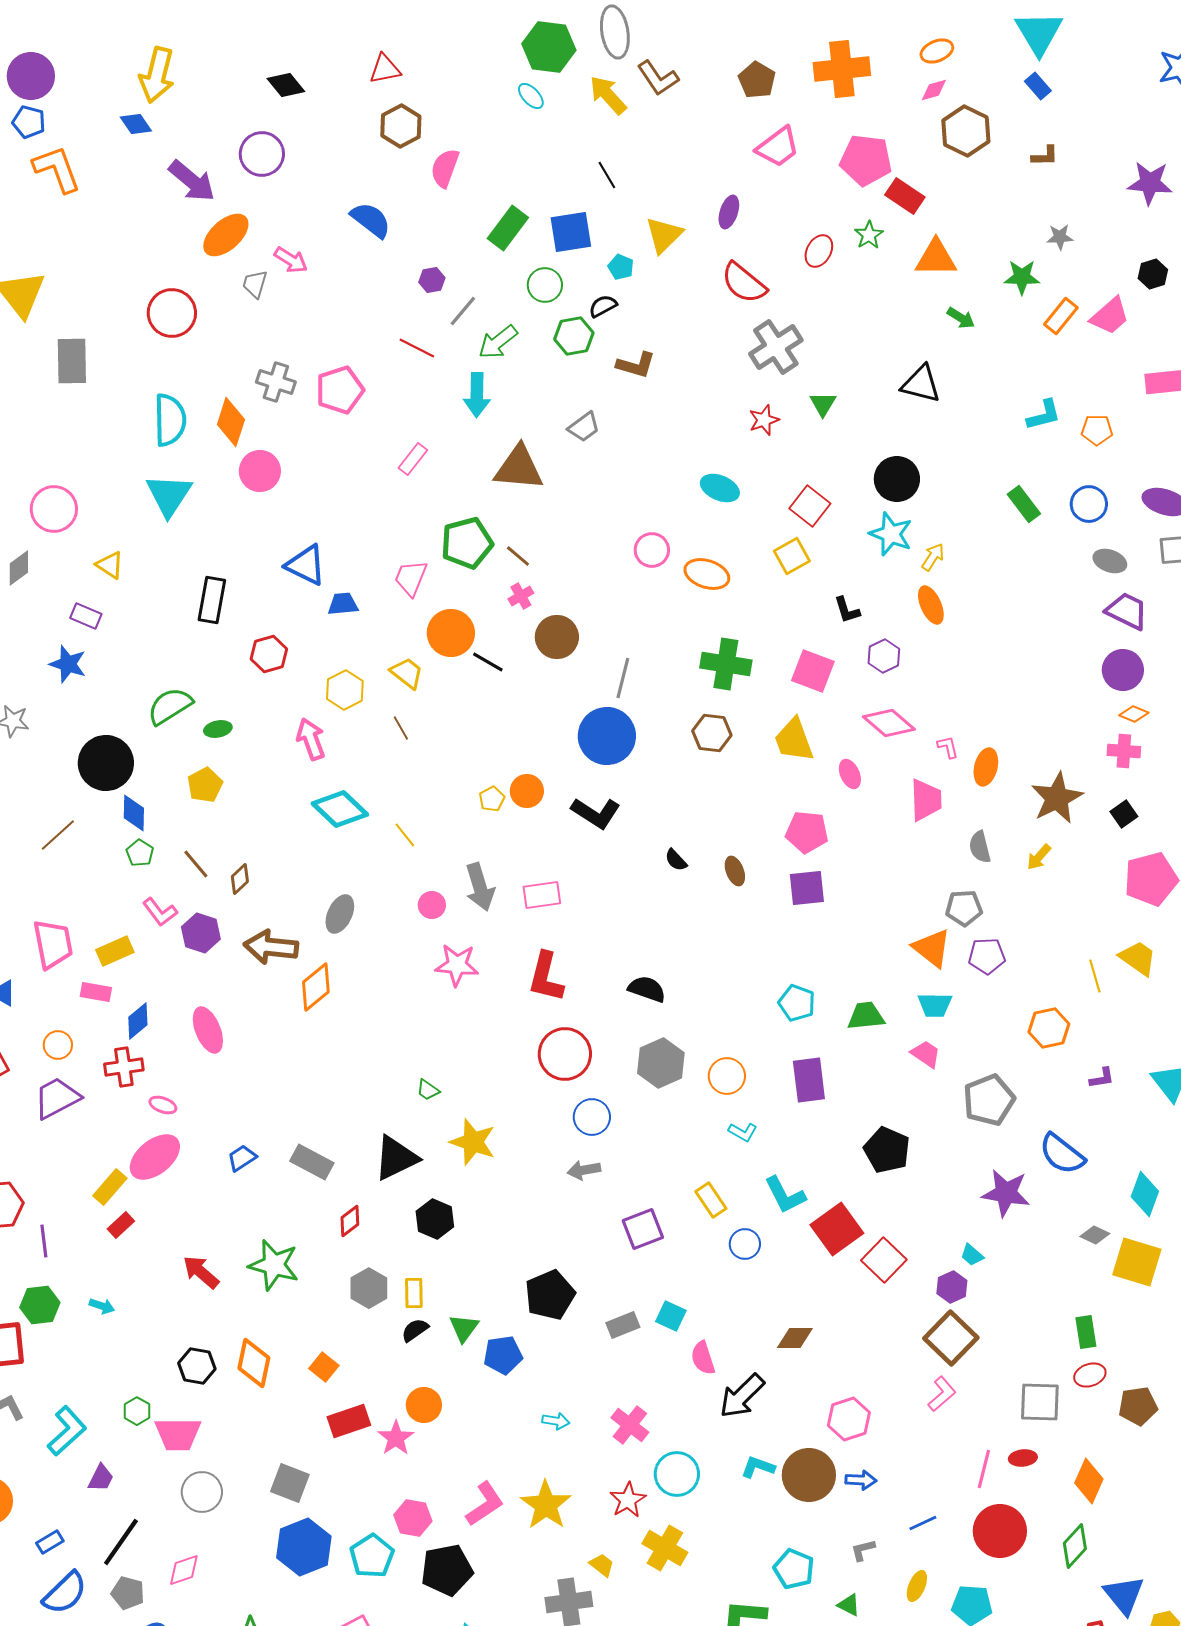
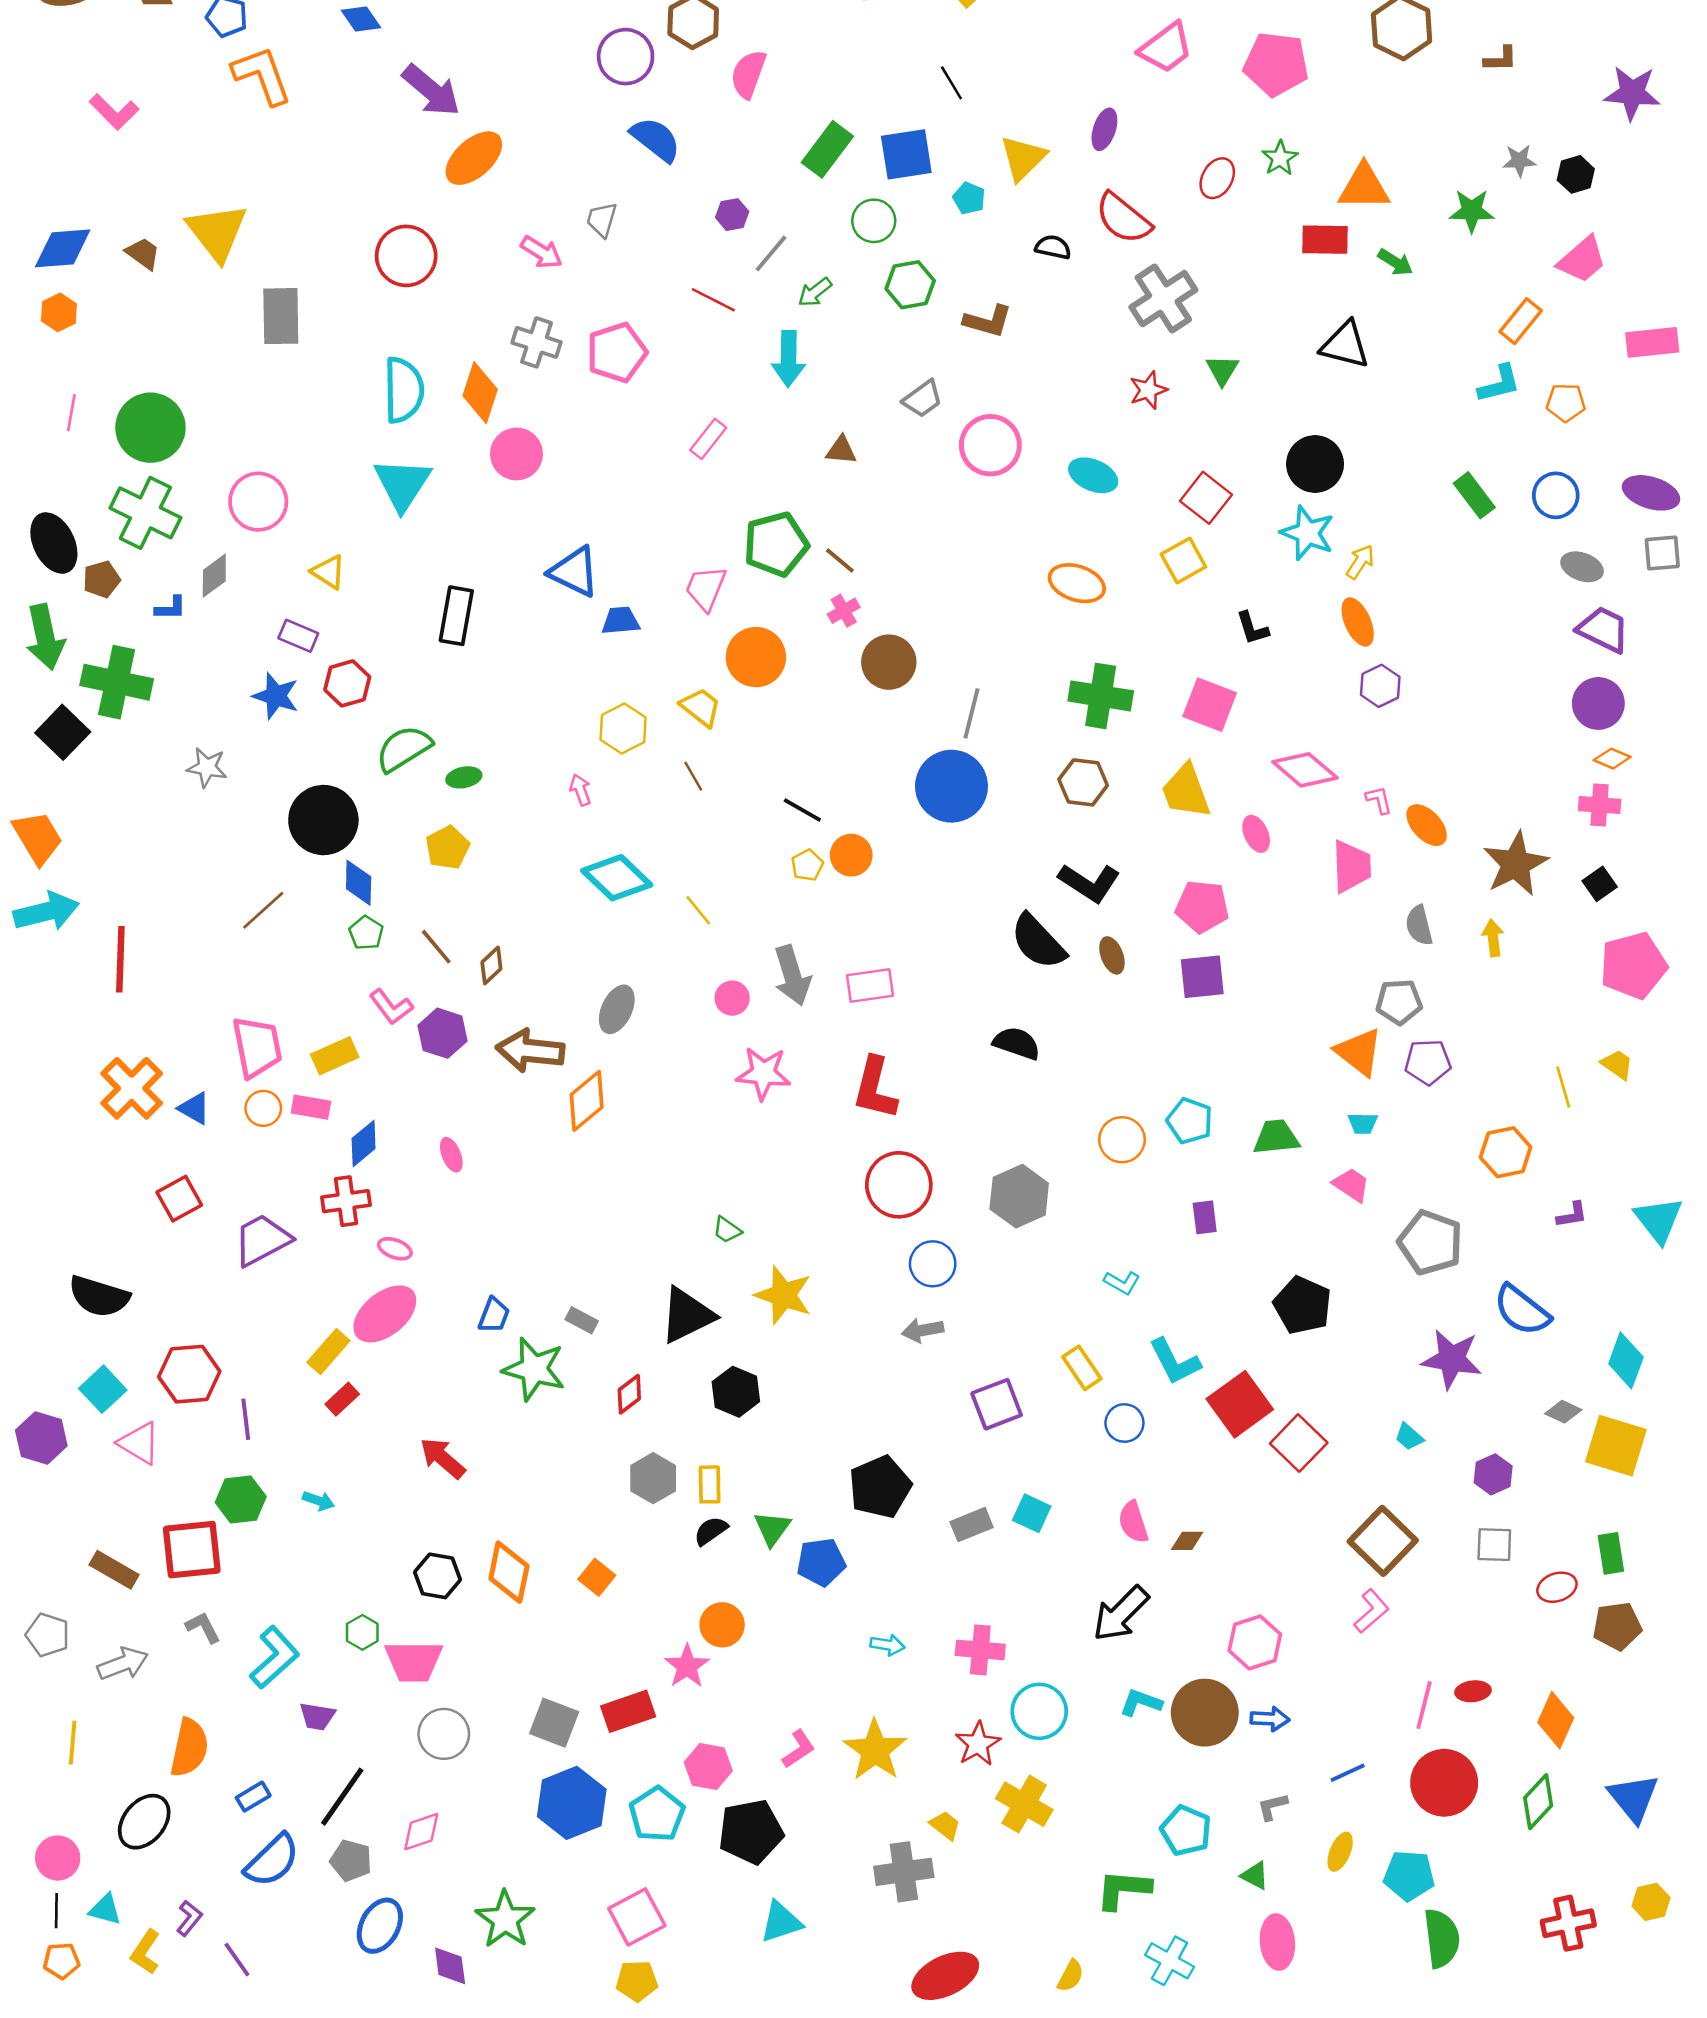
purple circle: (262, 154) -> (626, 57), moved
red rectangle: (905, 196) -> (1325, 240), moved, turned -33
pink arrow: (291, 260) -> (542, 252), moved
black hexagon: (1153, 274) -> (1576, 174), moved
gray trapezoid: (255, 284) -> (602, 220), moved
black semicircle: (603, 306) -> (1053, 247), moved, turned 40
orange rectangle: (1061, 316) -> (1521, 321), moved
green arrow: (498, 342) -> (815, 292), size x0.7
brown triangle: (519, 468) -> (841, 450), size x0.5
pink circle: (652, 550) -> (990, 445), moved, size x1.4
red hexagon: (269, 654) -> (347, 683), moved
purple hexagon: (884, 656) -> (1380, 686), moved
black line: (488, 662) -> (802, 810), moved
pink arrow: (311, 739) -> (580, 790), size x0.6
orange ellipse: (986, 767) -> (1427, 825), turned -57
black L-shape: (596, 813) -> (1089, 883), moved
yellow arrow: (1039, 857) -> (1493, 938), turned 132
black semicircle: (676, 860) -> (1038, 942), size x2.0
yellow trapezoid: (1138, 958) -> (1617, 1064), size x0.7
black semicircle: (647, 989) -> (1017, 1043), moved
cyan trapezoid: (935, 1005) -> (1363, 1123), size x0.7
pink ellipse: (208, 1030) -> (451, 1155), size x0.6
orange circle: (58, 1045) -> (263, 1108), moved
orange circle: (727, 1076) -> (1122, 1140), moved
purple rectangle: (809, 1080) -> (1205, 1217), size x0.6
gray pentagon: (989, 1100) -> (1430, 1242), turned -30
blue trapezoid: (242, 1158) -> (494, 1315), turned 144
gray rectangle: (312, 1162) -> (582, 1320), size x0.6
green star: (274, 1265) -> (534, 1369), moved
purple hexagon: (952, 1287) -> (1493, 1474), moved
green rectangle: (1086, 1332) -> (1611, 1553), moved
brown diamond: (795, 1338) -> (1187, 1541), size x0.7
pink semicircle: (703, 1358) -> (1133, 1522), moved
gray square: (1040, 1402) -> (1494, 1545), moved, size x0.7
red rectangle: (349, 1421) -> (628, 1711), moved
pink cross: (630, 1425) -> (980, 1650), turned -33
purple trapezoid: (101, 1478) -> (317, 1716), turned 72
pink L-shape: (485, 1504) -> (799, 1749), size x0.7
blue triangle: (1124, 1595) -> (1633, 1798), moved

